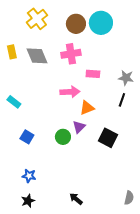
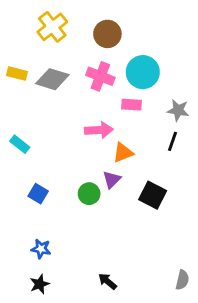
cyan circle: (101, 23) -> (143, 72), moved
yellow rectangle: (12, 52) -> (17, 74), turned -64
pink cross: (71, 54) -> (100, 76), turned 30
gray diamond: (37, 56) -> (52, 79), turned -50

